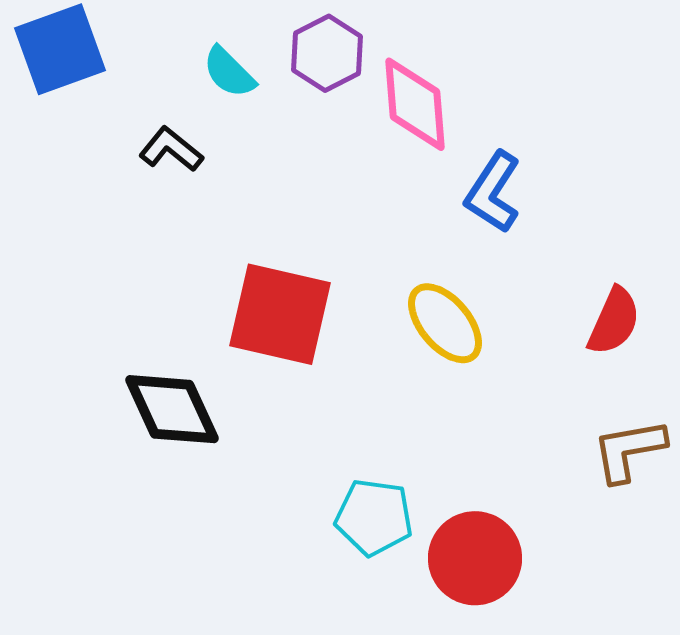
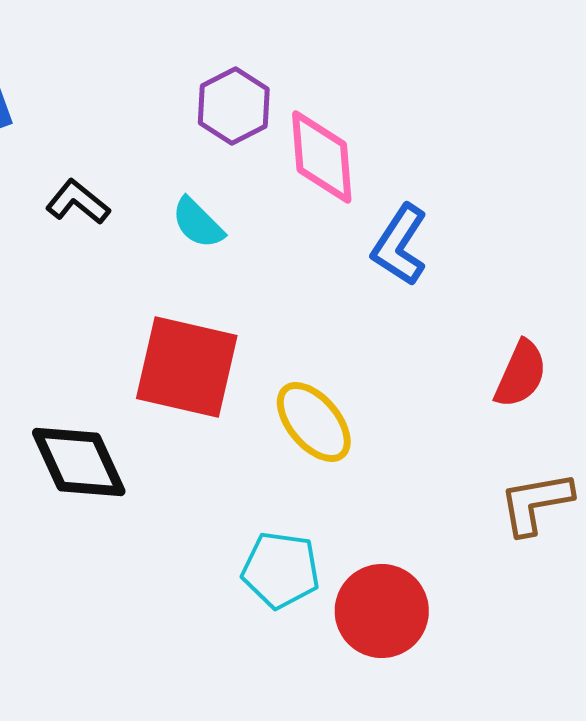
cyan semicircle: (229, 72) -> (198, 223), moved
yellow ellipse: (445, 323) -> (314, 422), moved

